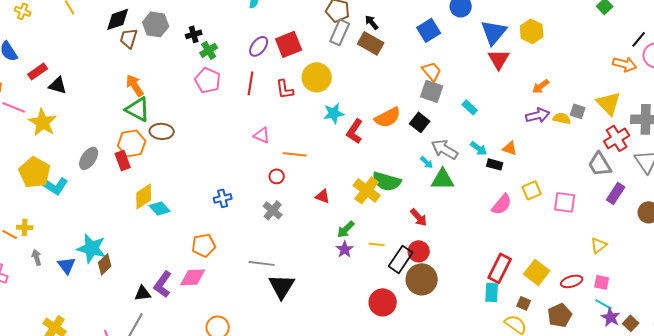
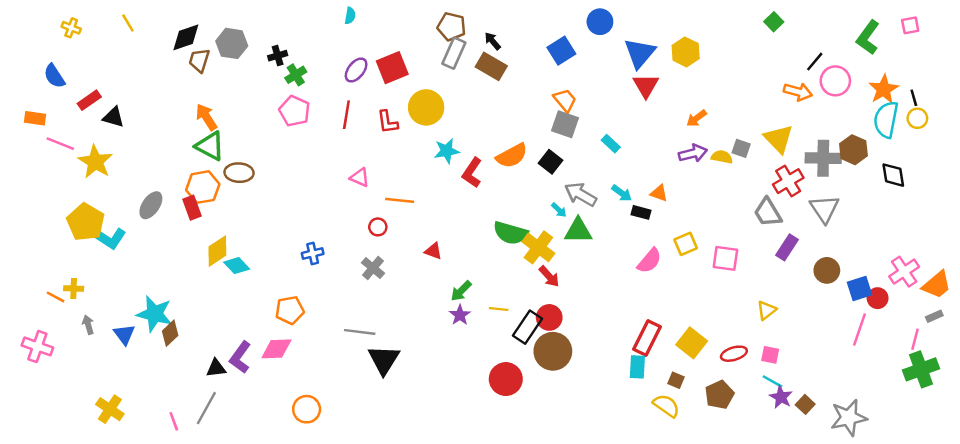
yellow cross: (367, 190) -> (538, 247), moved

